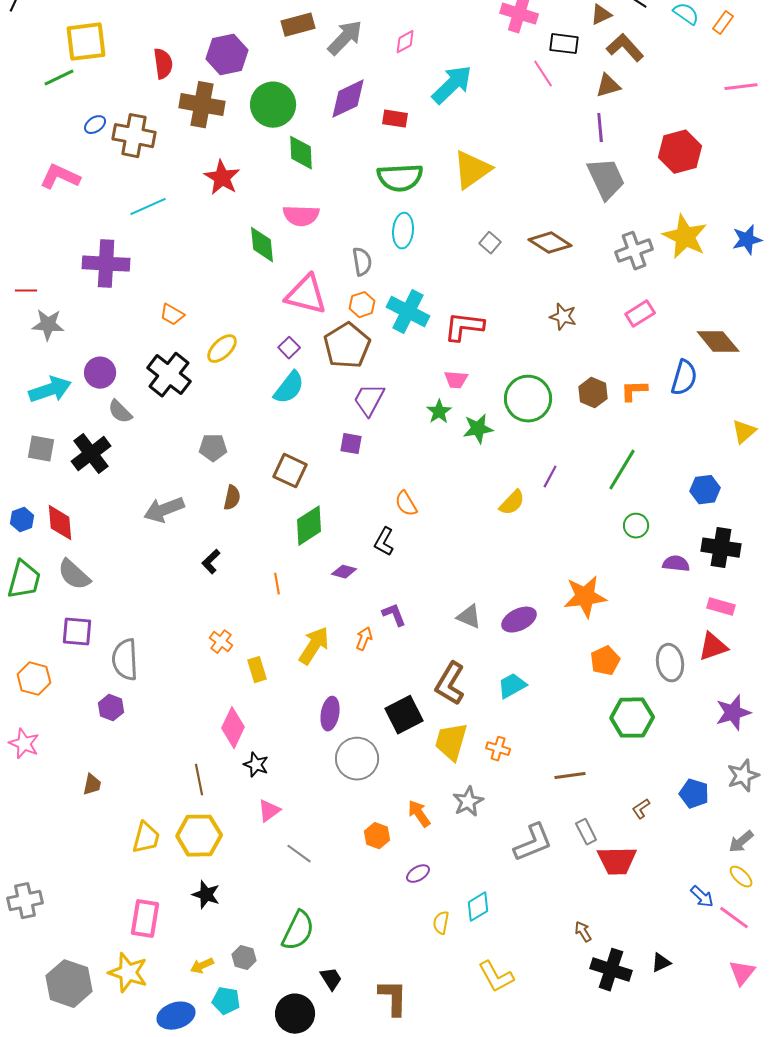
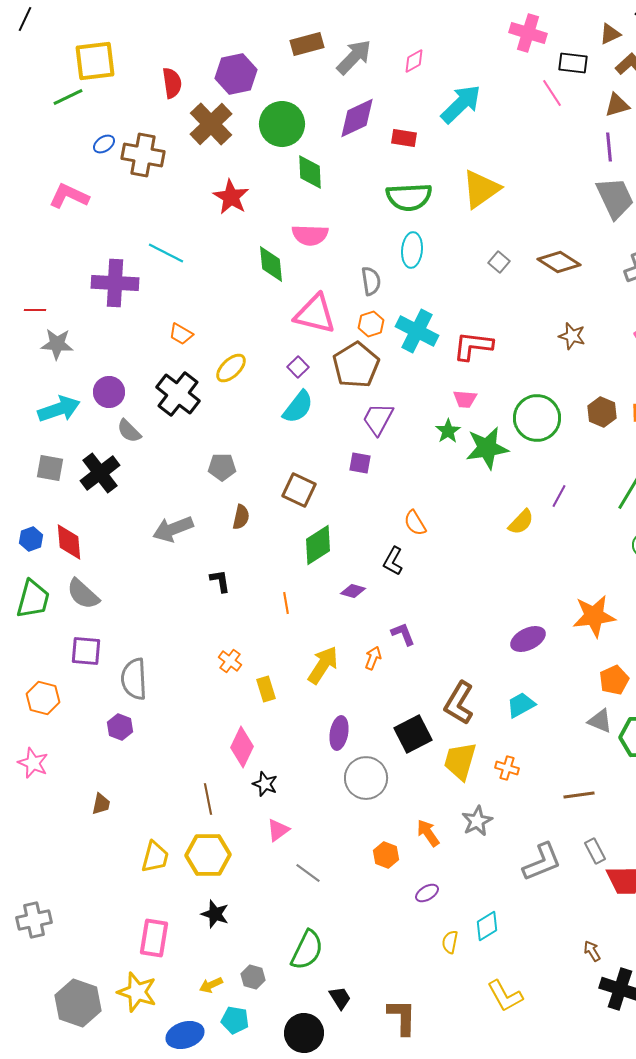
brown cross: (202, 105) -> (211, 124), turned 36
cyan line: (148, 207) -> (166, 253), moved, turned 51
green star: (478, 429) -> (487, 448), size x1.4
black L-shape: (211, 562) -> (220, 581), turned 125
gray triangle: (469, 617) -> (600, 721), moved

